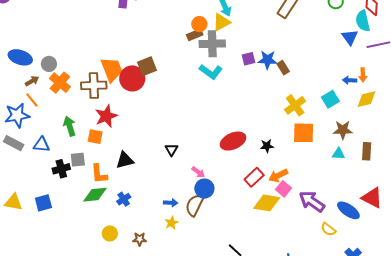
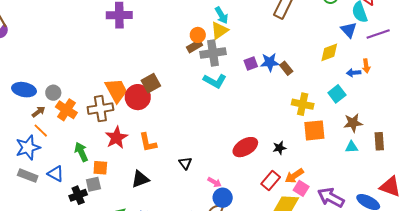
yellow diamond: (366, 99) -> (329, 52), moved
yellow cross: (295, 105) -> (303, 104), turned -35
orange square: (95, 137) -> (100, 168), moved
blue triangle: (42, 145) -> (56, 174), turned 30
orange L-shape: (99, 174) -> (148, 143), moved

